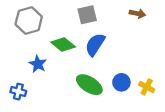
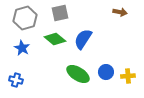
gray square: (87, 15) -> (60, 13), moved
blue star: (38, 64) -> (22, 48), moved
yellow cross: (147, 87) -> (128, 76), turned -32

